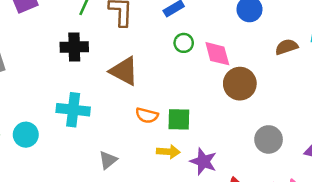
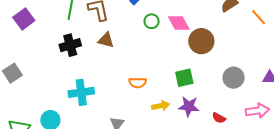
brown triangle: (124, 71) -> (106, 40), moved, size x0.7
green square: (179, 119) -> (184, 78), moved

